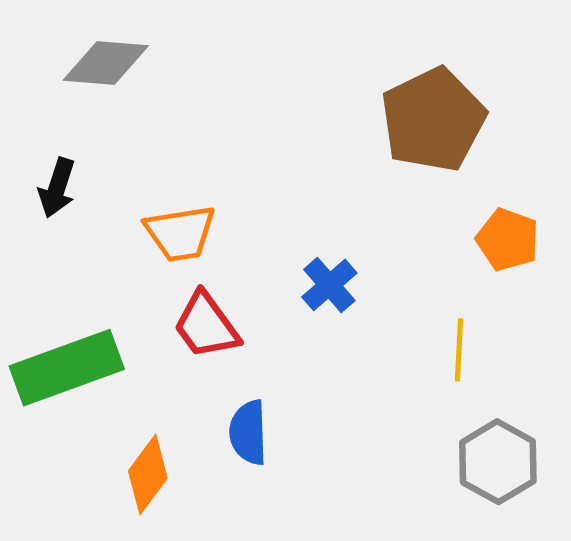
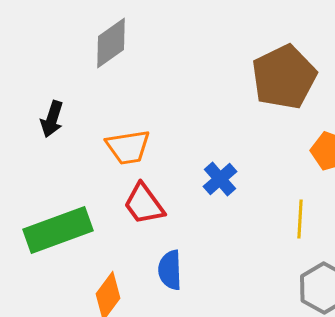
gray diamond: (106, 63) -> (111, 43), moved, turned -40

